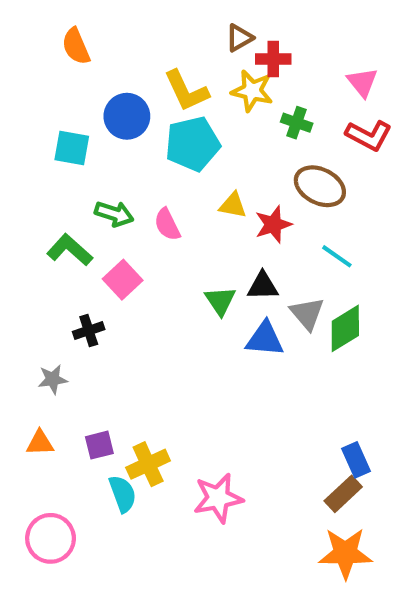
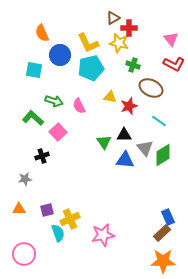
orange semicircle: (76, 46) -> (42, 33), moved
green cross: (297, 123) -> (133, 65), moved

